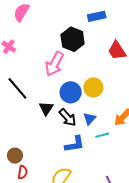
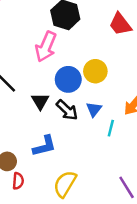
cyan line: (102, 135) -> (111, 128), turned -56
blue L-shape: (75, 144) -> (44, 146), moved

